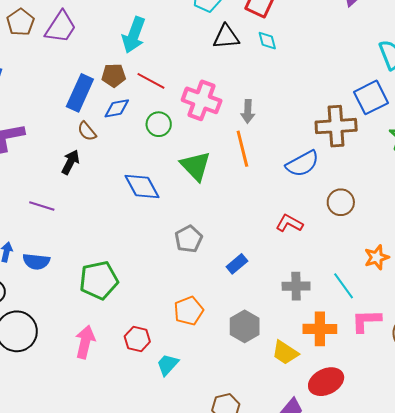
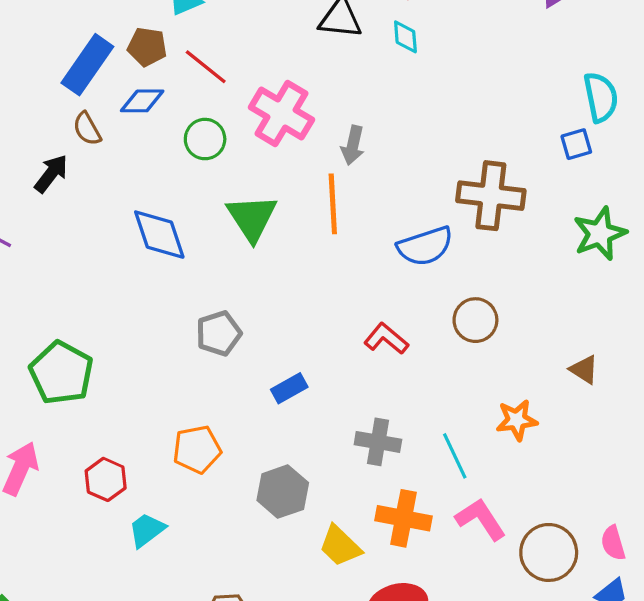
blue square: (371, 97) -> (576, 144), moved, size x0.6
green pentagon: (99, 280) -> (61, 373), turned 30
pink L-shape: (366, 321) -> (481, 519), turned 48

